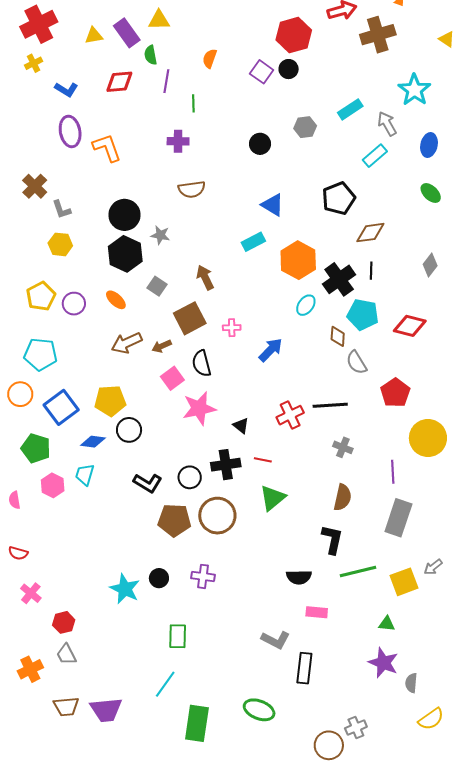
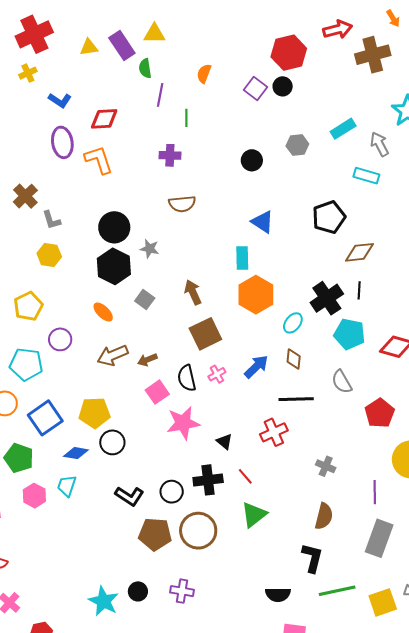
red diamond: (119, 82) -> (104, 119), moved
cyan rectangle: (375, 156) -> (366, 176), turned 55
cyan rectangle: (253, 242) -> (242, 258), turned -65
orange hexagon: (298, 260) -> (256, 295), moved
purple circle: (74, 304) -> (60, 339), moved
brown square: (190, 318) -> (205, 334), moved
pink cross: (232, 328) -> (217, 374), moved, turned -30
brown diamond: (338, 336) -> (294, 359), moved
black line: (330, 405) -> (296, 399), moved
red line: (263, 460) -> (245, 476), turned 36

